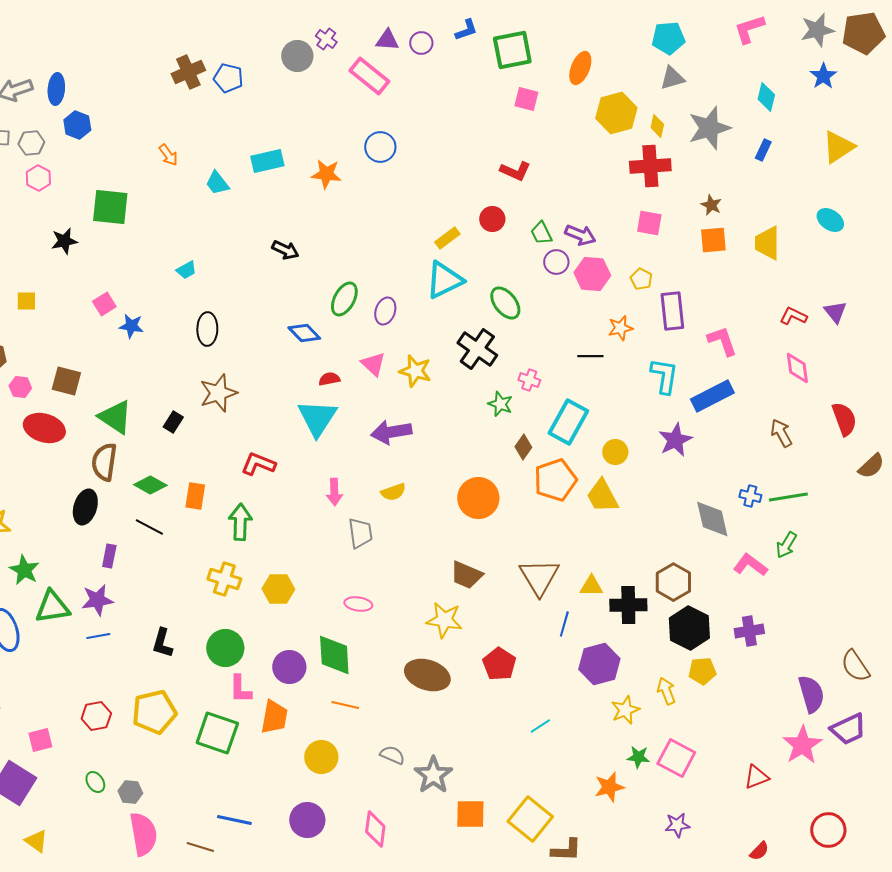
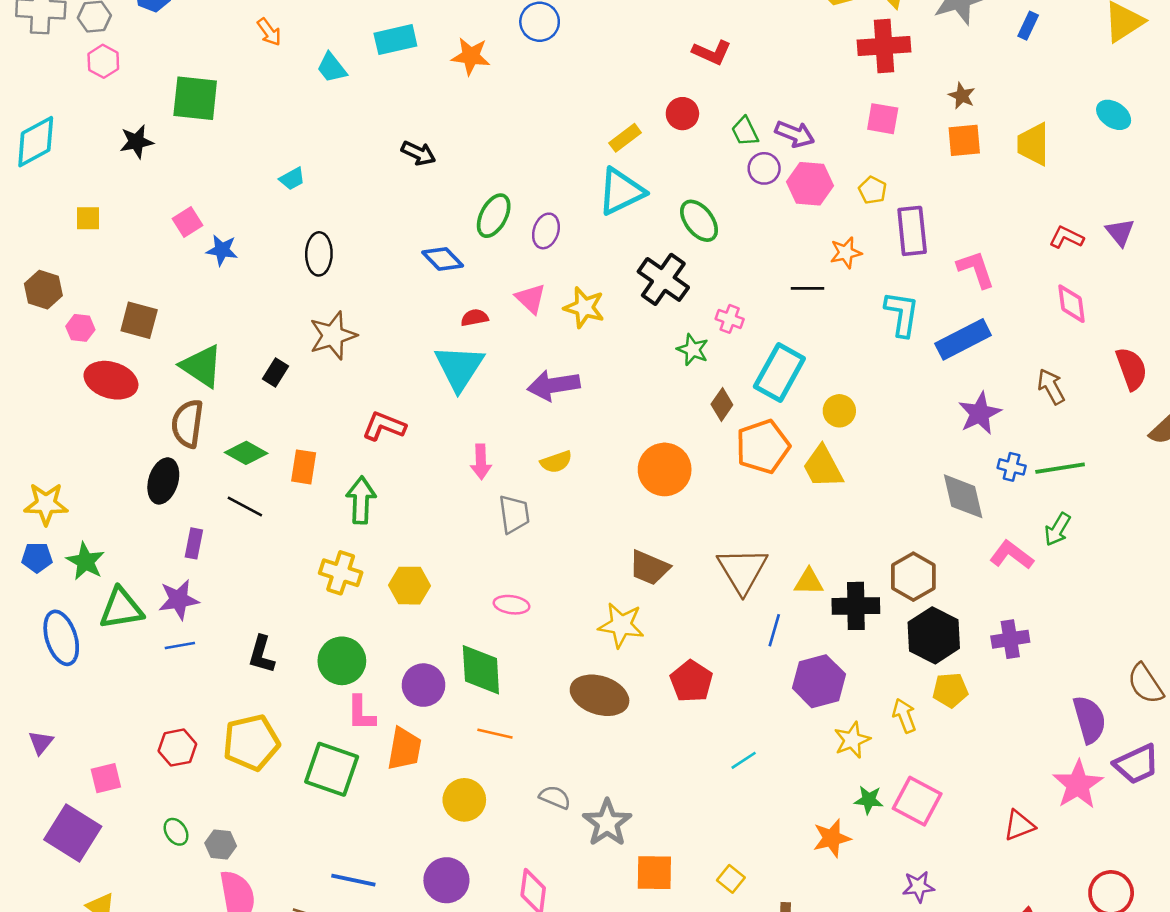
purple star: (675, 440) -> (980, 413), moved
yellow square: (530, 819) -> (731, 879), size x0.5

